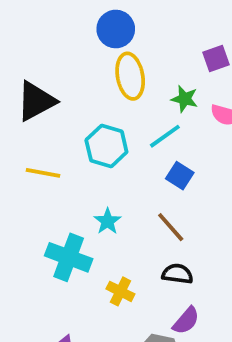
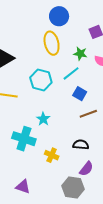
blue circle: (116, 29) -> (59, 16), moved
brown line: (171, 227) -> (88, 114), moved, turned -66

